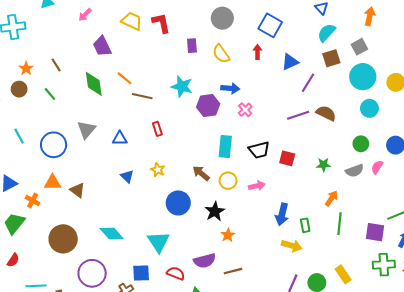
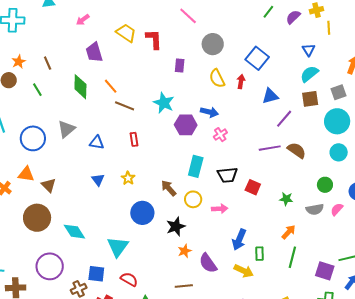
yellow semicircle: (221, 54) -> (217, 78), moved
brown circle: (63, 239) -> (37, 218), moved
purple semicircle: (205, 261) -> (208, 263), moved, turned 60

